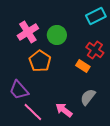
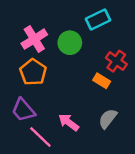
cyan rectangle: (96, 16) -> (98, 19), moved
orange pentagon: (40, 61) -> (33, 72), moved
pink arrow: (64, 110) -> (69, 122), moved

